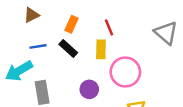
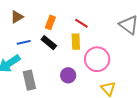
red line: (109, 27) -> (81, 23), turned -32

